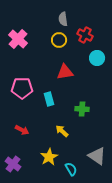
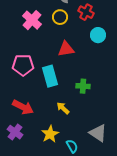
pink cross: (18, 39) -> (32, 20), moved
cyan rectangle: (49, 99) -> (50, 76), size x1.5
red arrow: (22, 130) -> (23, 107), size x1.5
purple cross: (13, 164) -> (15, 132), moved

